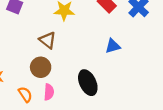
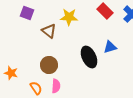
brown triangle: (48, 40) -> (49, 31), moved
black ellipse: (88, 83) -> (89, 57), moved

